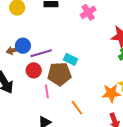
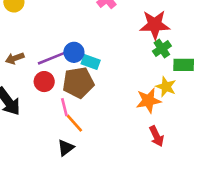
blue circle: (23, 46) -> (74, 52), moved
orange line: (77, 108) -> (74, 123), moved

